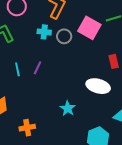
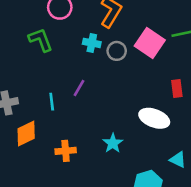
cyan line: (17, 69) -> (52, 102), moved
orange cross: (27, 128) -> (66, 151), moved

